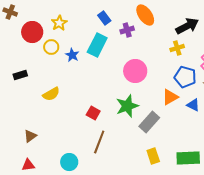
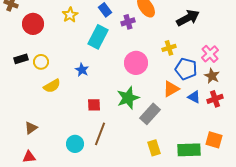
yellow star: (59, 23) -> (70, 15), moved
yellow circle: (51, 47) -> (41, 62), moved
yellow cross: (177, 48) -> (169, 48), moved
blue star: (72, 55) -> (82, 70), moved
black rectangle: (20, 75) -> (21, 59), moved
red square: (93, 113) -> (94, 105), turned -32
cyan circle: (69, 162) -> (75, 144), moved

